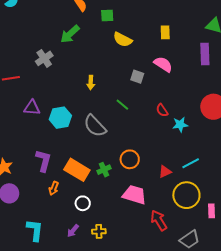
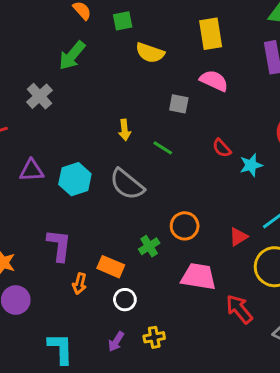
yellow rectangle: (165, 32) -> (211, 34), size x1.5
yellow arrow: (91, 83) -> (125, 130), moved
orange rectangle: (77, 170) -> (111, 267), moved, size x0.7

